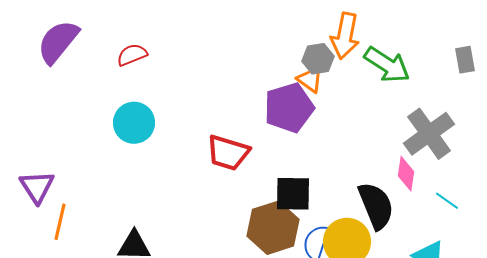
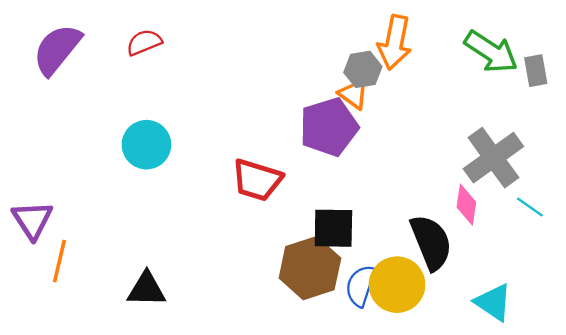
red semicircle: (132, 55) -> (144, 42), moved
green arrow: (387, 65) -> (491, 52), moved
cyan line: (447, 201) -> (530, 207), moved

